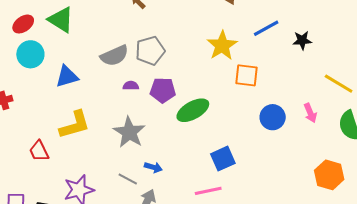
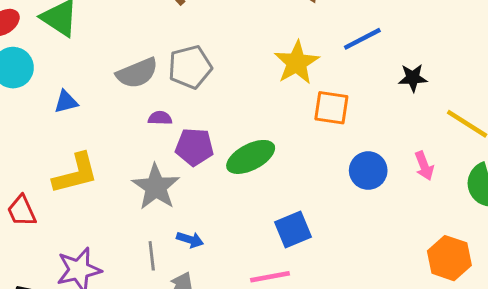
black star: (302, 40) -> (413, 78), moved
blue triangle: (67, 76) -> (66, 102), size x0.7
purple pentagon: (163, 90) -> (194, 147), moved
gray line: (128, 179) -> (152, 256), turned 54

